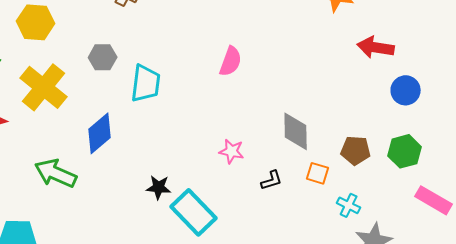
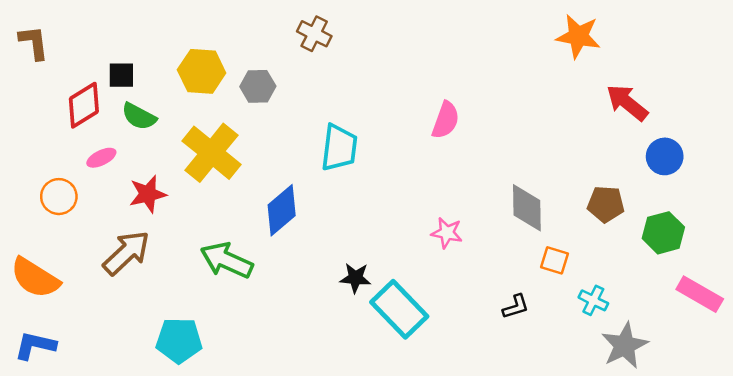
red arrow: (376, 47) -> (627, 103), turned 30
gray hexagon: (103, 57) -> (258, 86), moved
brown pentagon: (356, 150) -> (606, 204), moved
black L-shape: (272, 180) -> (516, 307), moved

